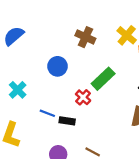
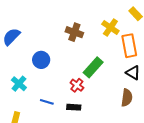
blue circle: (58, 66) -> (41, 60), moved
black rectangle: (67, 121) -> (74, 107), moved

